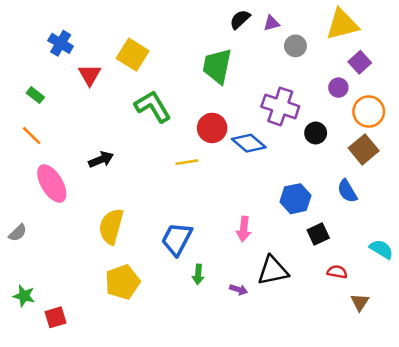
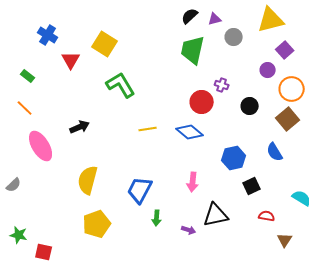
green trapezoid: (217, 66) -> (193, 50), moved
purple cross: (280, 106) -> (222, 85), size x0.5
red circle: (212, 128) -> (202, 102), moved
blue diamond: (249, 143) -> (190, 132), moved
red square: (56, 317) -> (44, 252), turned 30

